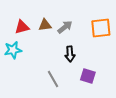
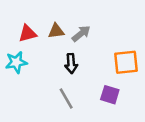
orange square: (101, 28) -> (126, 62), moved
black arrow: (70, 54) -> (71, 63), moved

